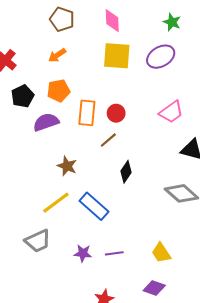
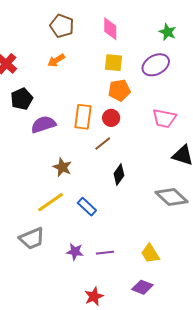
yellow square: (117, 56) -> (113, 63), size x0.7
orange pentagon: (59, 91) -> (119, 90), moved
pink trapezoid: (171, 112) -> (164, 118), turned 45
blue rectangle: (94, 206) -> (87, 207), size x0.7

